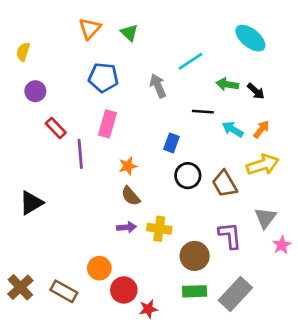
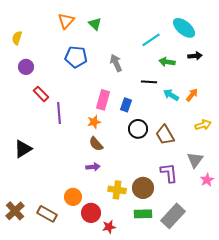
cyan line: (191, 61) -> (151, 40), moved
black arrow: (256, 91) -> (195, 56), moved, turned -48
pink rectangle: (107, 124) -> (103, 100), moved
yellow arrow: (263, 165) -> (203, 125), moved, size x0.7
yellow cross: (159, 229) -> (117, 190), moved

